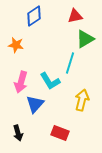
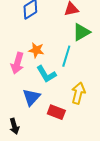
orange star: (16, 45) -> (36, 50), moved
pink arrow: (21, 82) -> (17, 63), moved
red rectangle: (60, 133) -> (56, 112), moved

